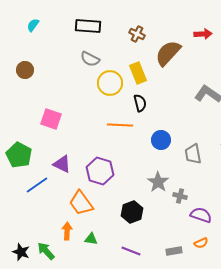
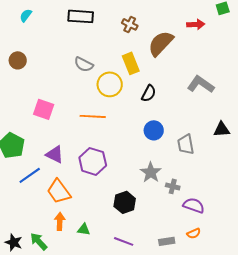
gray semicircle: (90, 59) -> (84, 64), moved
yellow circle: (110, 83) -> (110, 84), moved
black semicircle: (140, 103) -> (149, 93), moved, turned 42
orange line: (120, 125) -> (93, 116), moved
orange trapezoid: (81, 203) -> (59, 191), moved

